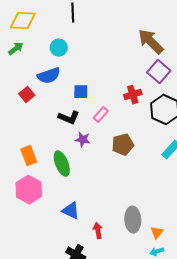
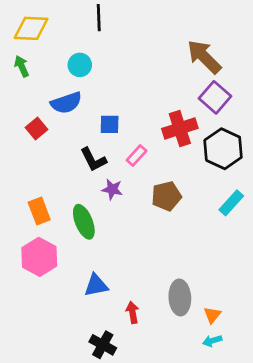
green arrow: (16, 49) -> (22, 66), turned -77
red cross: (133, 95) -> (180, 128), size x1.4
black L-shape: (69, 118) -> (93, 160), turned 40
blue triangle: (71, 211) -> (96, 285), turned -36

